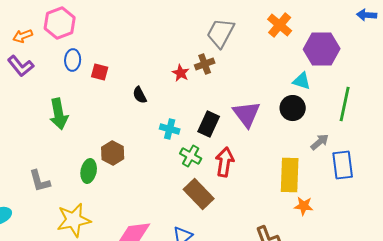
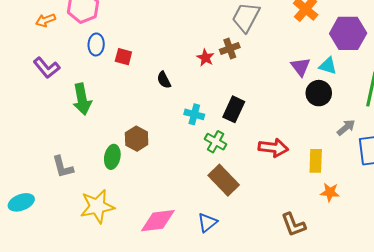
purple L-shape: (21, 66) -> (47, 68), moved
purple triangle: (247, 114) -> (301, 67), moved, size x0.7
red arrow: (225, 162) -> (273, 148), moved, turned 88
yellow rectangle: (290, 175) -> (316, 161), size x0.7

